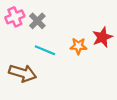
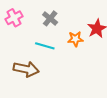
gray cross: (37, 21) -> (50, 18), moved

